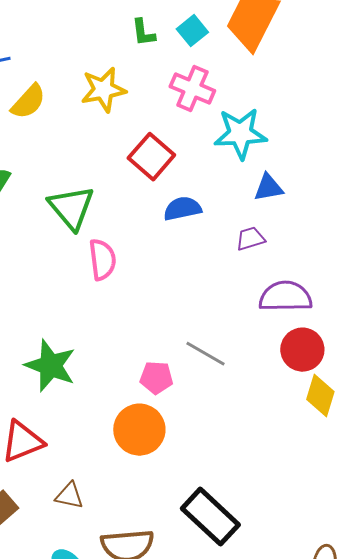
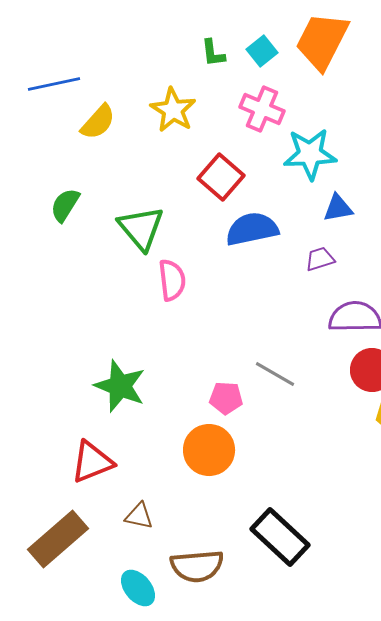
yellow star: (103, 90) -> (173, 110), turned -30
blue semicircle: (182, 209) -> (252, 229), size x1.4

